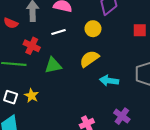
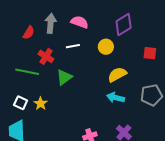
red semicircle: (11, 23) -> (29, 33), turned -88
yellow semicircle: (89, 59) -> (117, 75), moved
green triangle: (53, 65) -> (64, 77), turned -30

